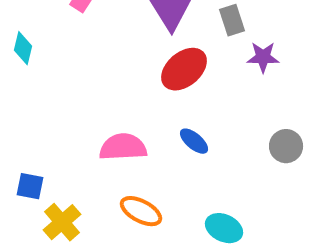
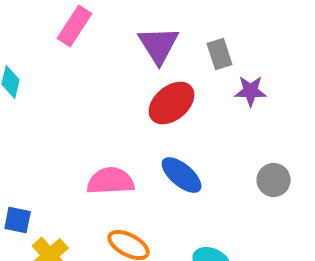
blue ellipse: (194, 141) -> (182, 175), size x1.4

